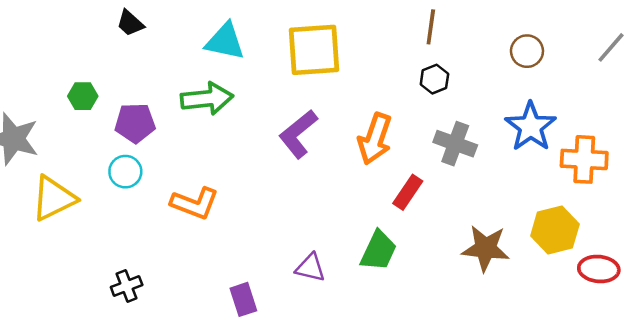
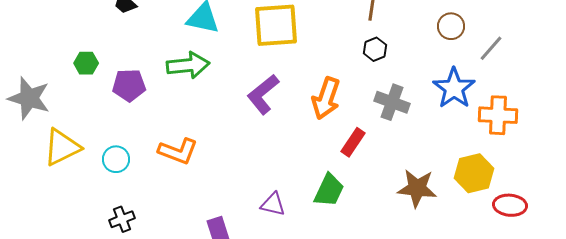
gray line: (611, 47) -> (491, 48), moved
cyan circle: (125, 172) -> (116, 159), moved

